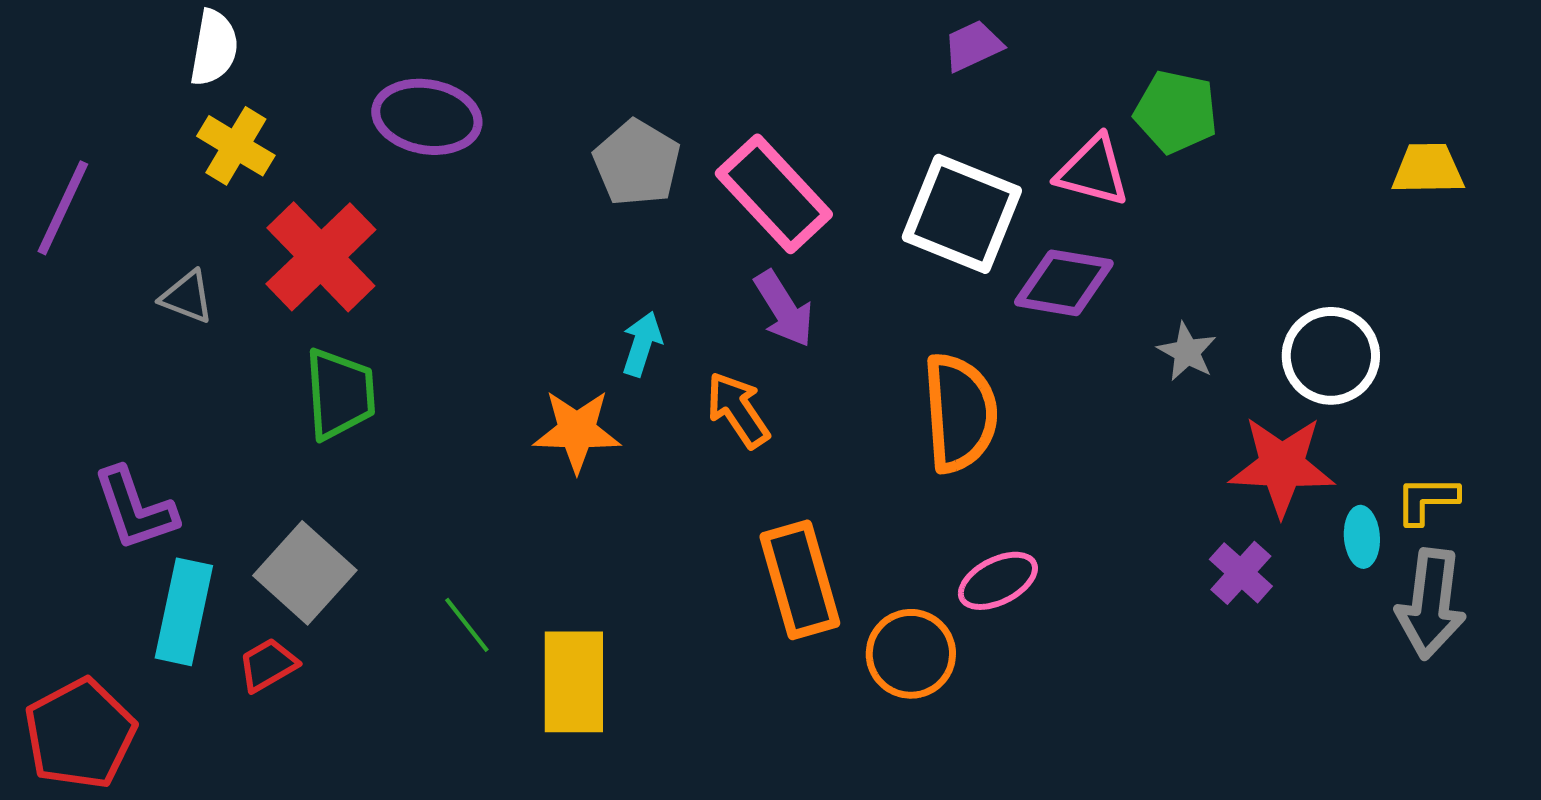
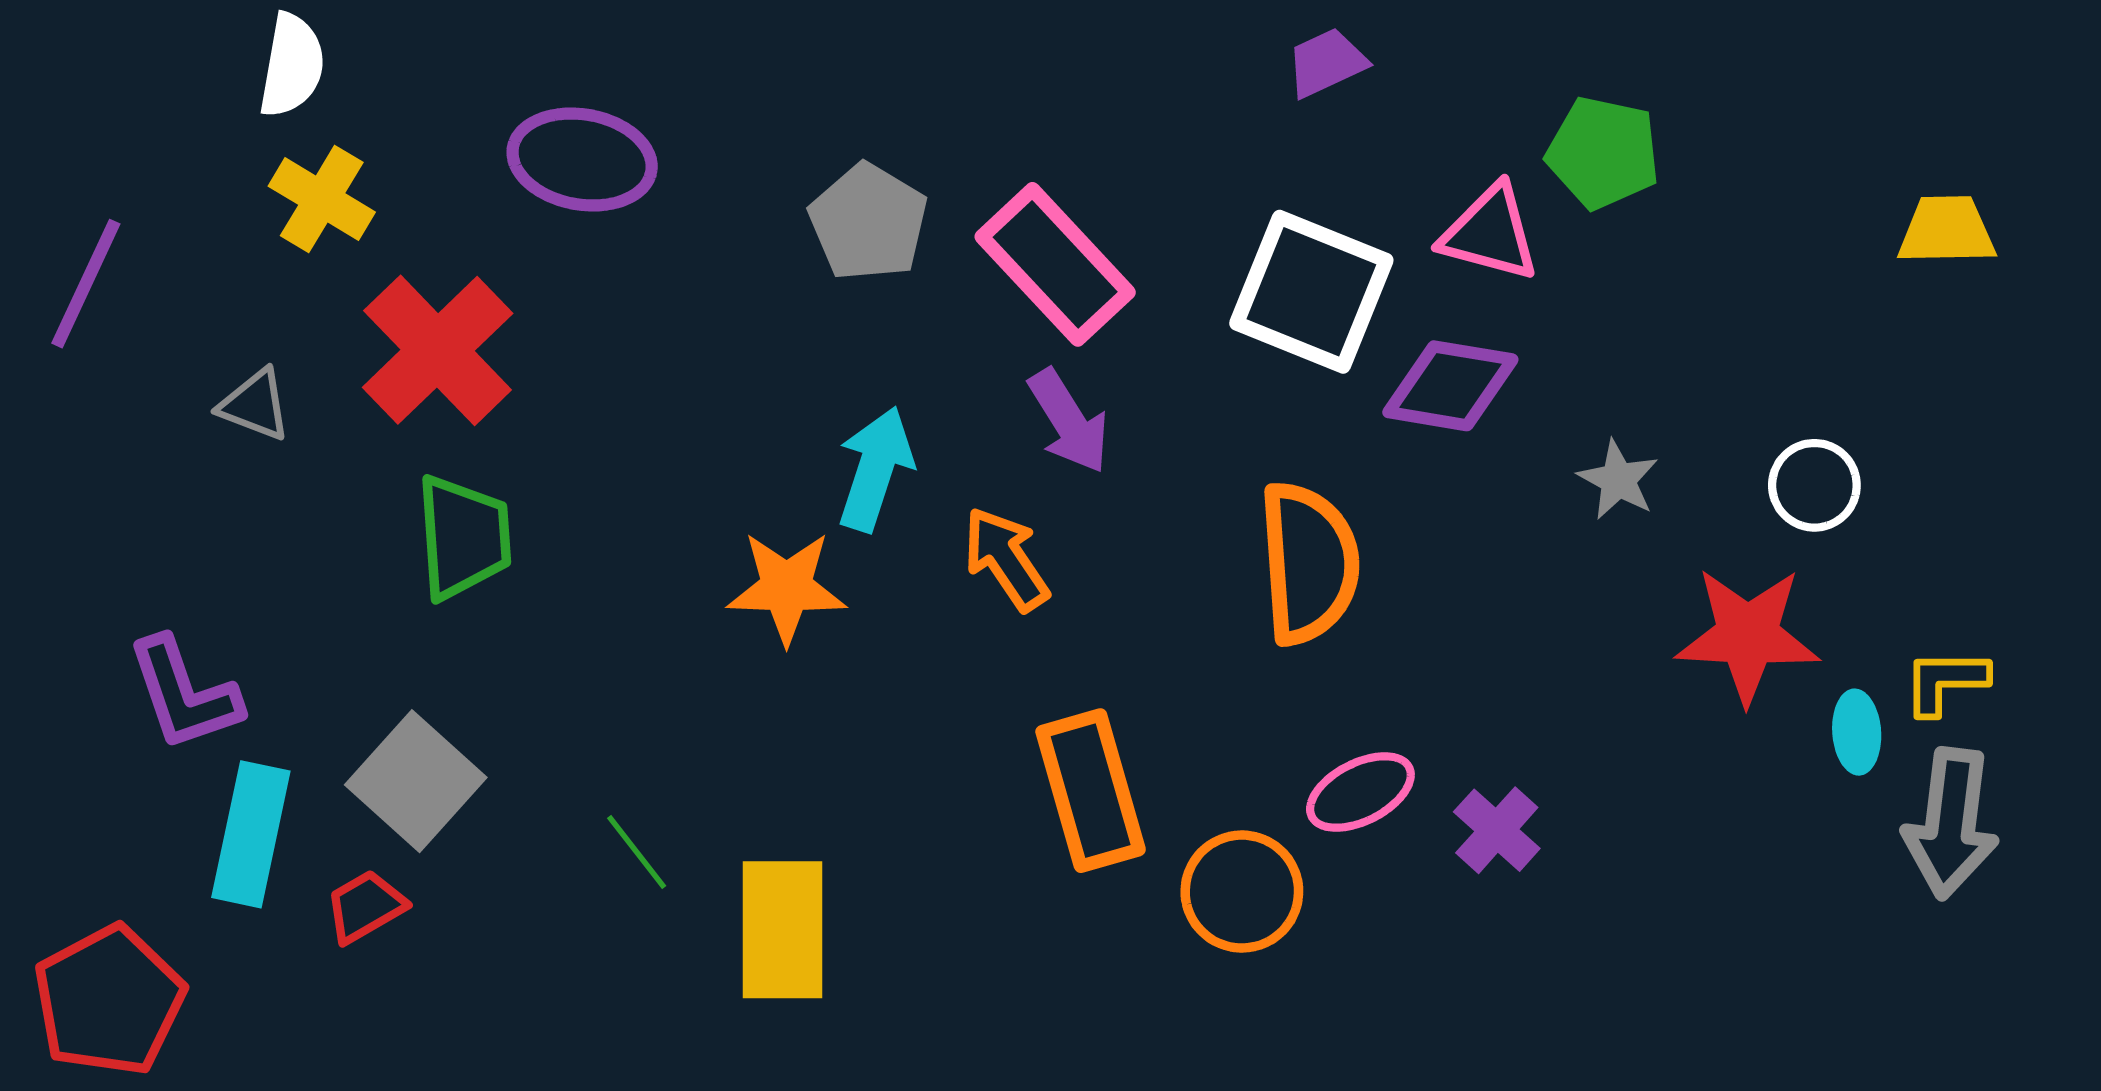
cyan arrow: (642, 344) -> (875, 469), size x1.4
white circle: (1331, 356) -> (1814, 485), size x0.7
purple cross: (1241, 573) -> (1497, 830), moved

